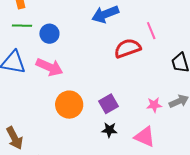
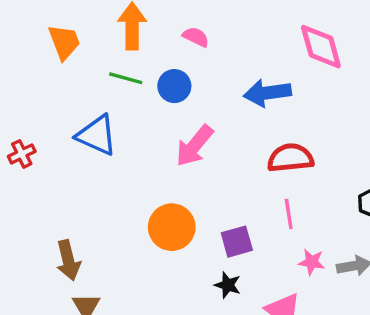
pink line: (151, 31) -> (289, 214), moved
blue circle: (49, 34) -> (174, 86), moved
pink arrow: (49, 67) -> (194, 146), moved, turned 92

